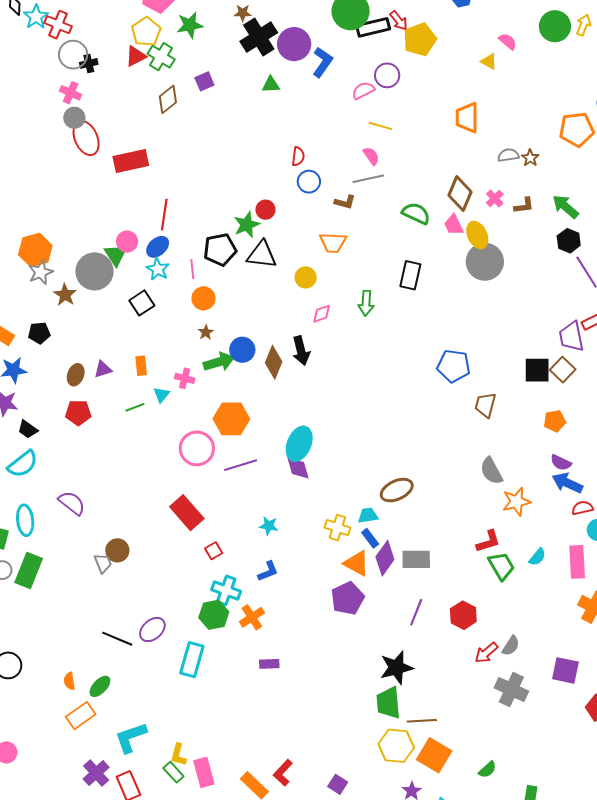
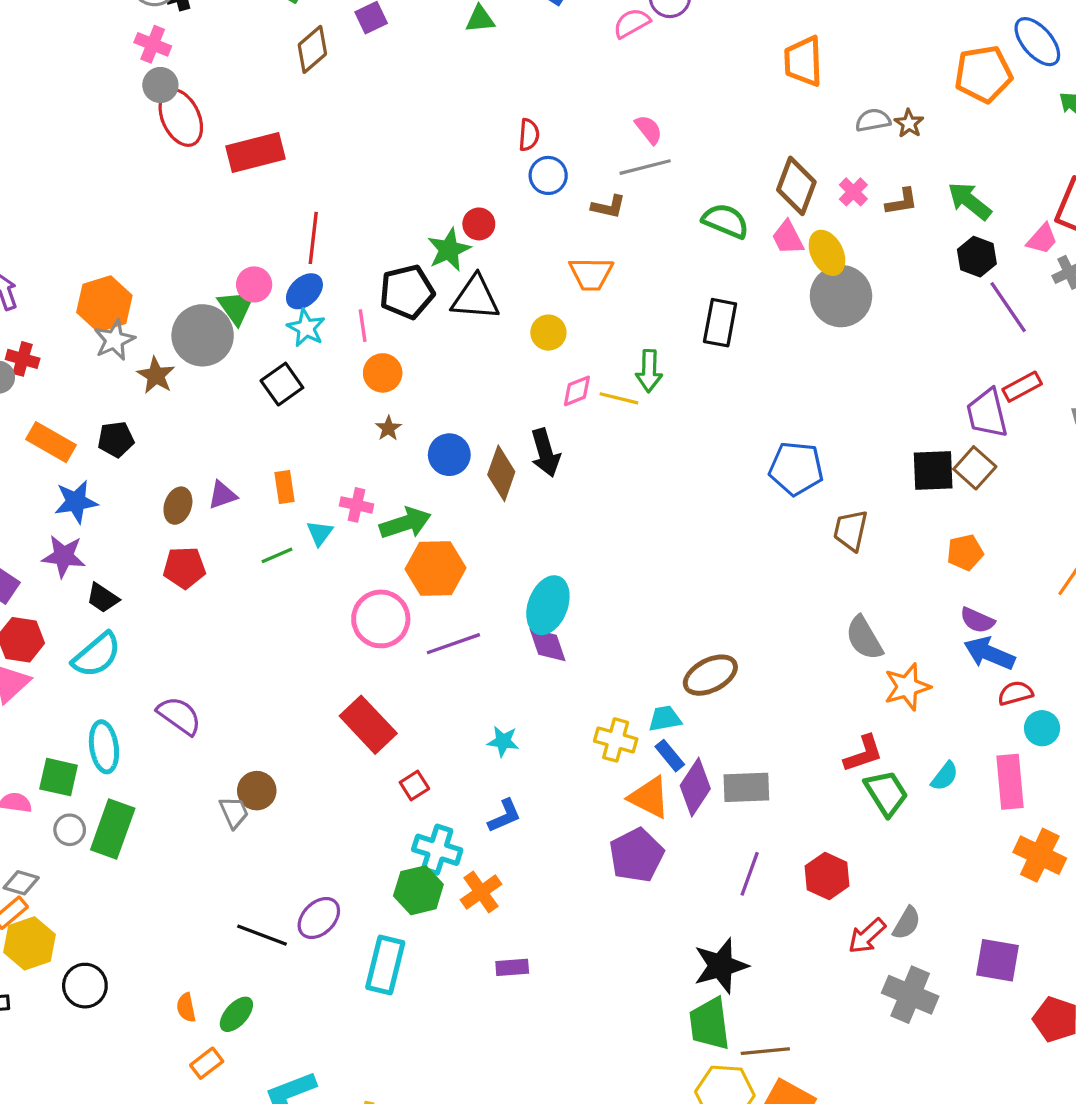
yellow line: (380, 126) -> (619, 398), moved
green arrow: (219, 362) -> (405, 523), moved
orange rectangle: (81, 716) -> (207, 1063), size x0.7

